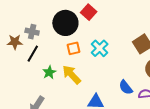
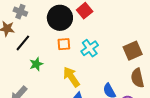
gray cross: (32, 32) -> (20, 12), moved
yellow arrow: (72, 75) -> (71, 77), moved

